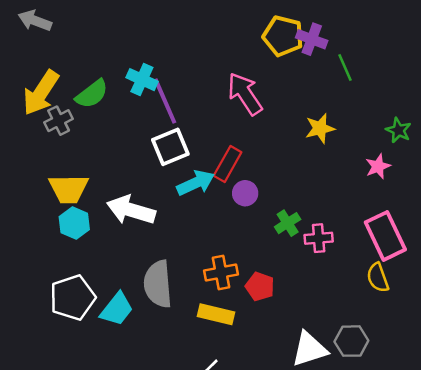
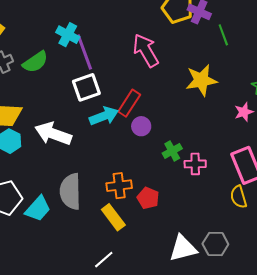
green semicircle: (92, 94) -> (35, 62), moved
yellow star: (320, 128) -> (201, 80), size x1.4
yellow rectangle: (216, 314) -> (113, 217), turned 36

